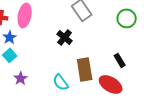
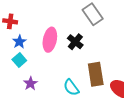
pink ellipse: (25, 15) -> (50, 40), moved

